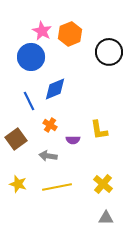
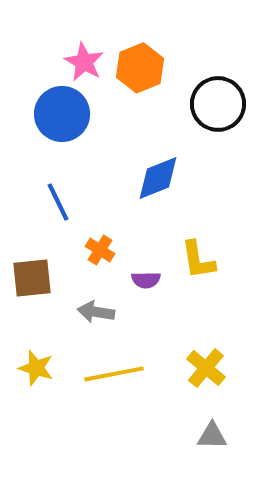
blue diamond: (55, 89) -> (158, 178), moved
brown square: (16, 139) -> (32, 278), turned 30

